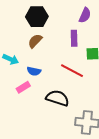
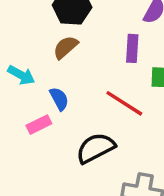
blue semicircle: (34, 71) -> (59, 99), turned -136
black semicircle: (57, 98) -> (96, 148), turned -50

